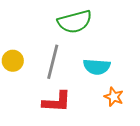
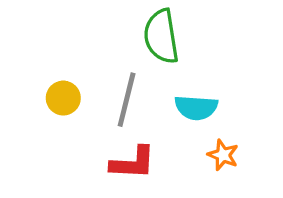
green semicircle: (75, 22) -> (161, 36), turned 96

